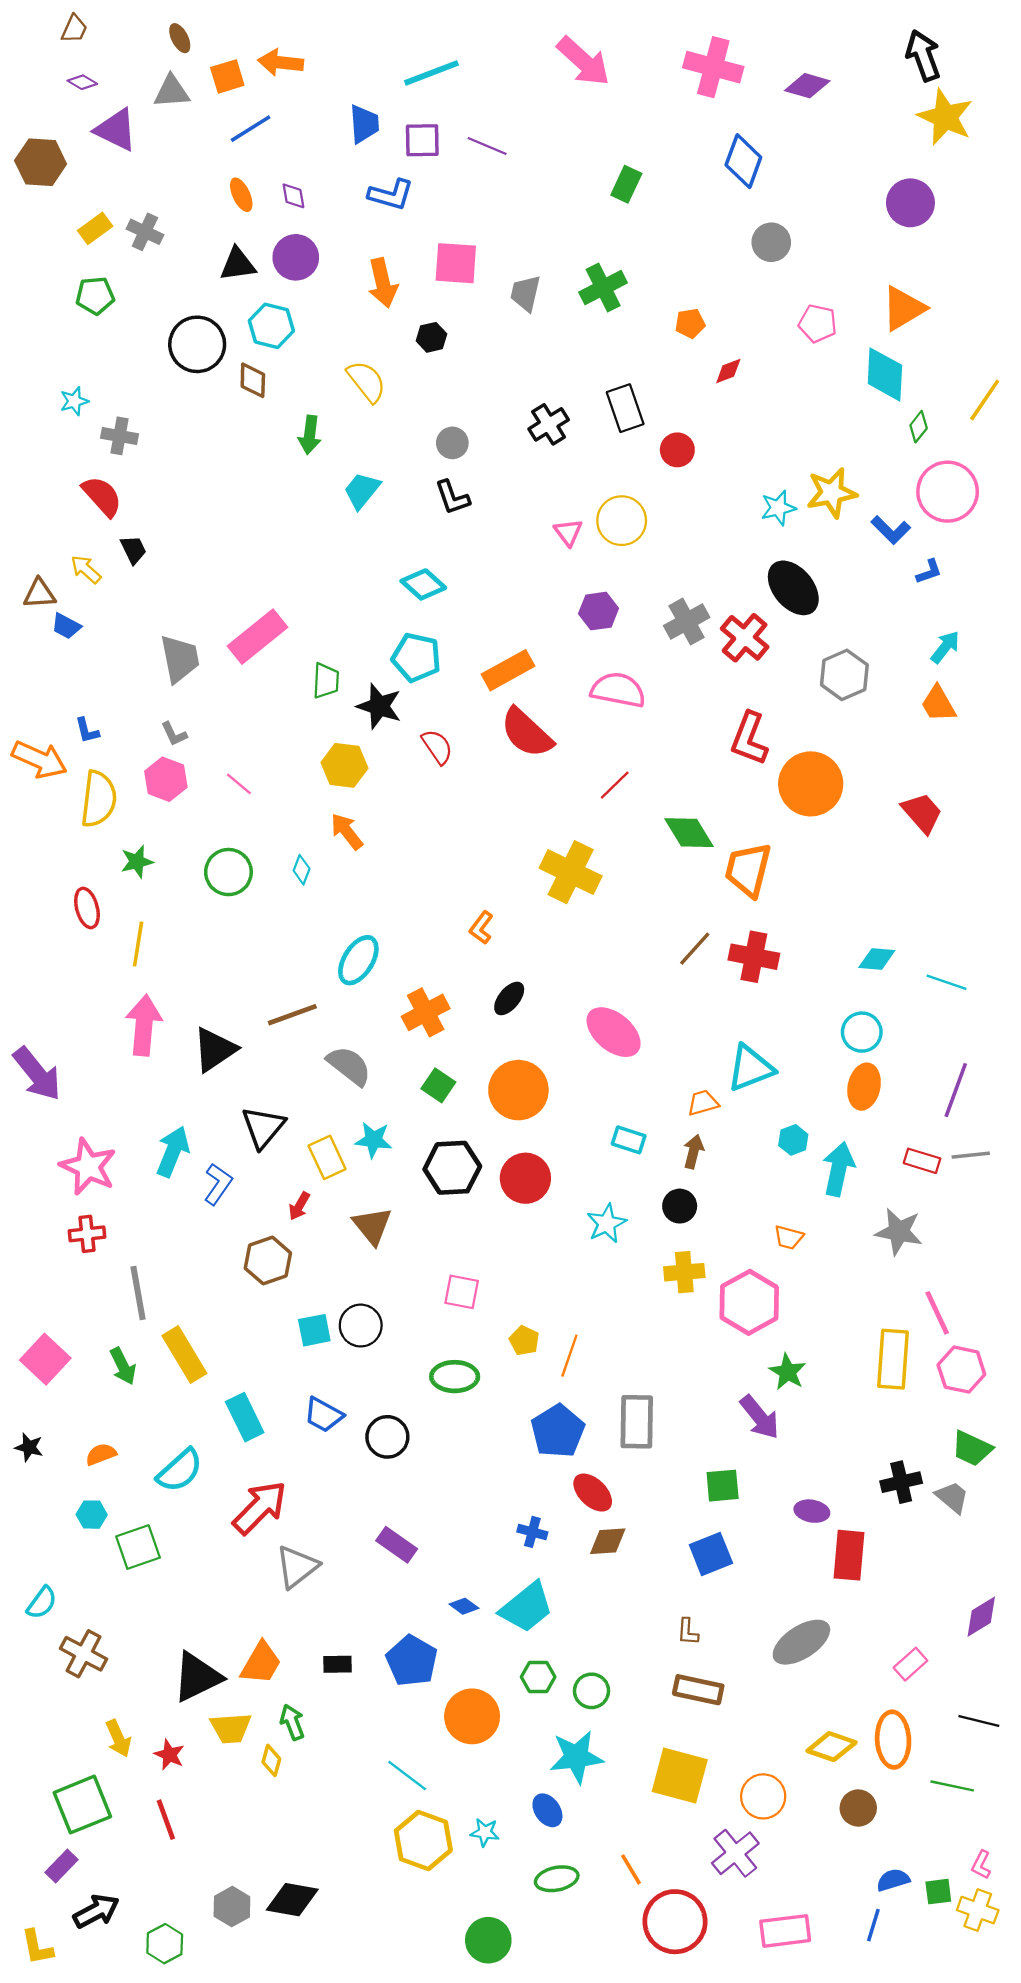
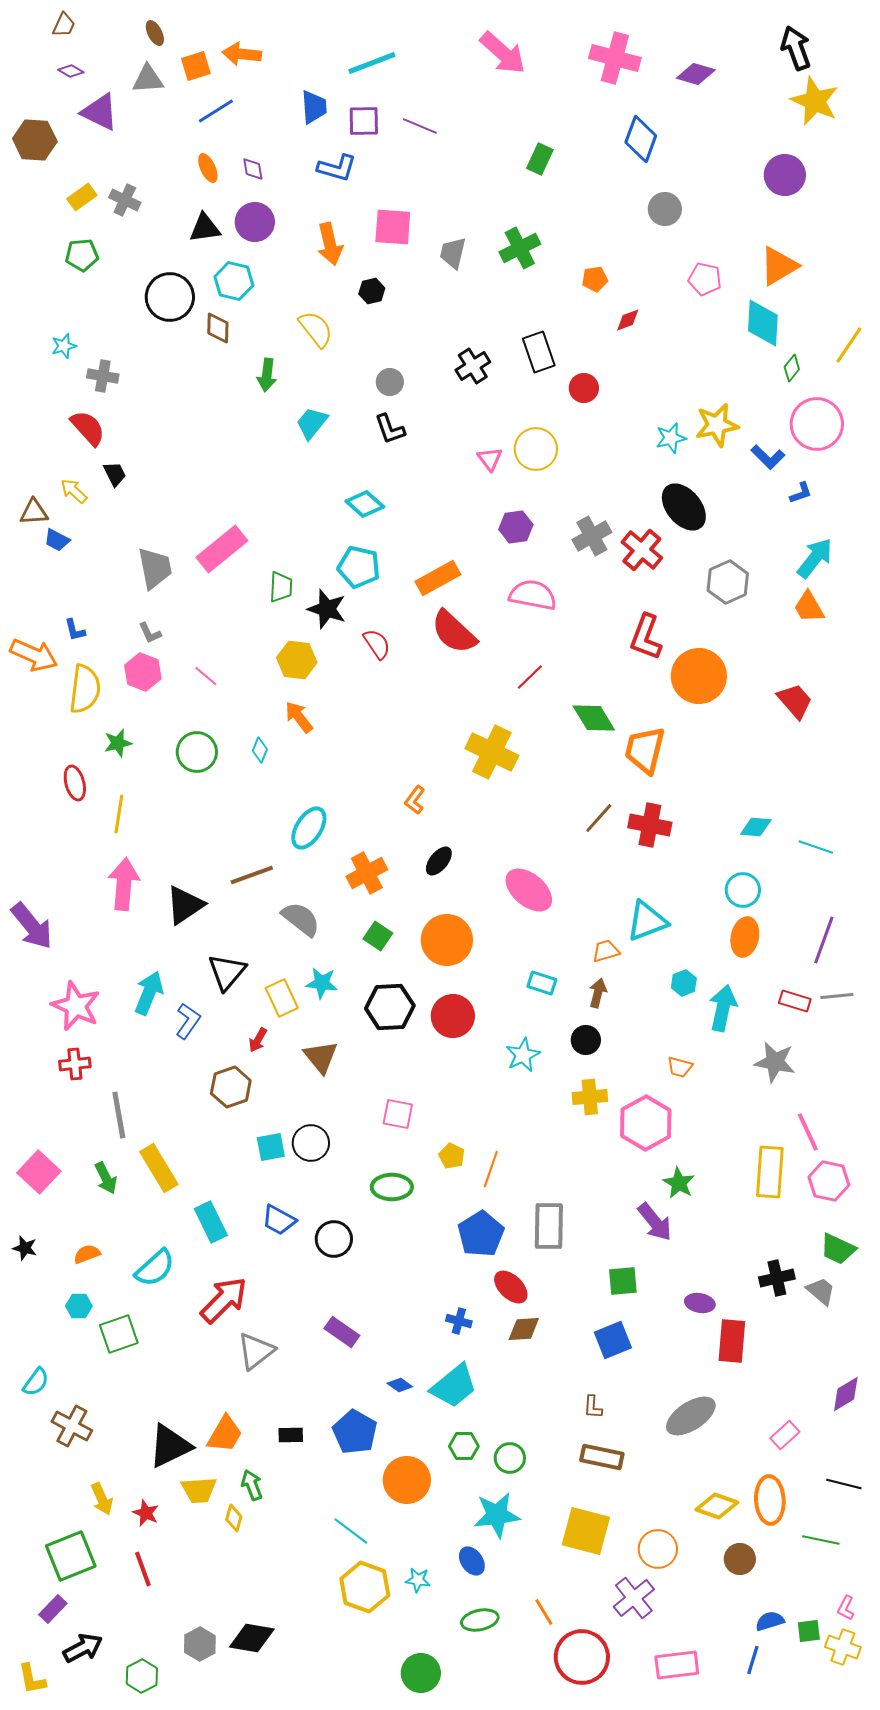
cyan arrow: (945, 647) -> (815, 558), size x1.4

